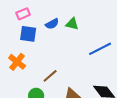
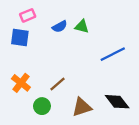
blue square: (28, 34) -> (20, 38), moved
orange cross: (17, 62) -> (21, 83), moved

